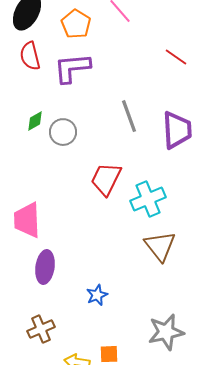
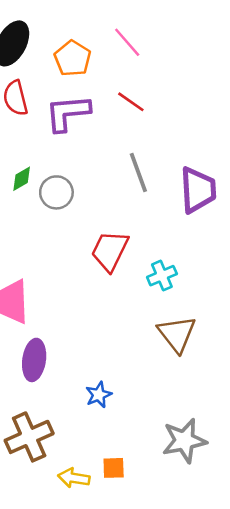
red line: (176, 57) -> (131, 102), moved
cyan cross: (148, 199) -> (162, 276), size x0.7
brown cross: (41, 329) -> (29, 437), size x1.4

